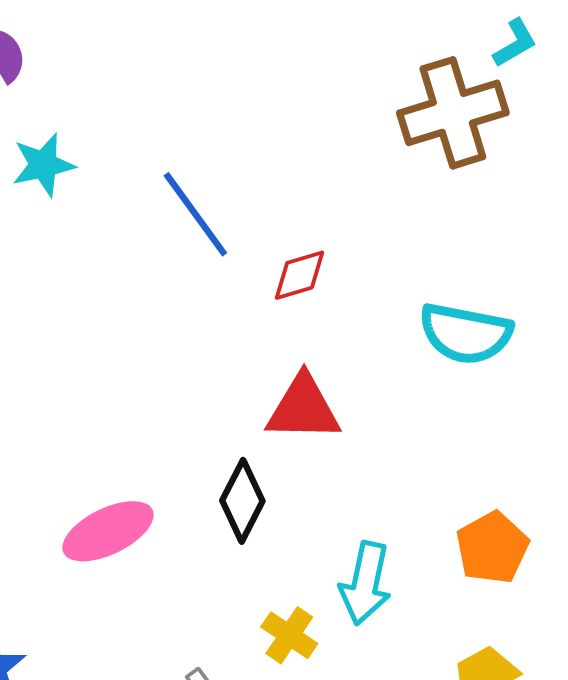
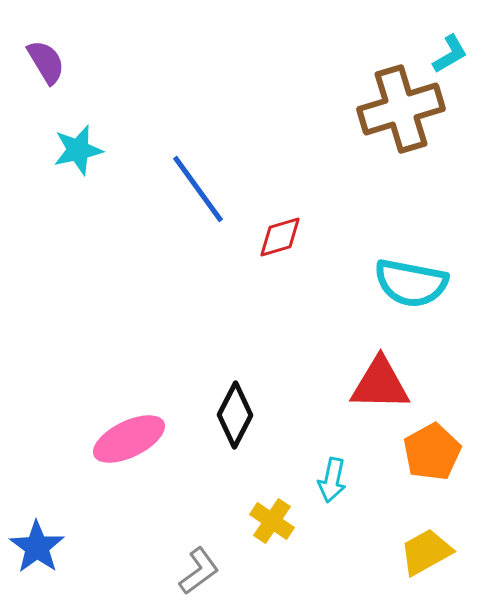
red triangle: (303, 408) -> (380, 384), moved
cyan arrow: (365, 583) -> (332, 480), size x0.7

